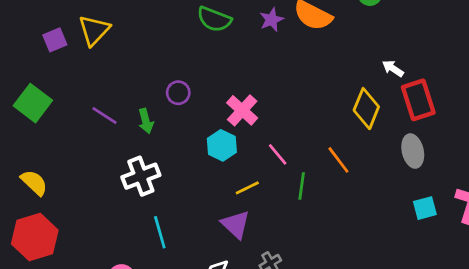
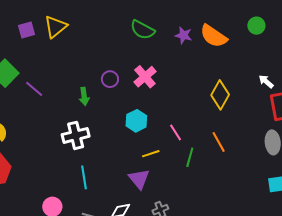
purple star: (272, 20) -> (184, 35), turned 30
yellow diamond: (366, 109) -> (220, 95), moved
pink cross: (242, 110) -> (145, 77), moved
purple line: (104, 115) -> (34, 89), moved

